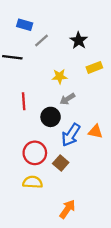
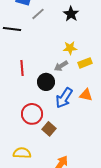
yellow rectangle: (94, 67) -> (85, 63), moved
yellow star: (60, 76) -> (70, 48), moved
brown square: (61, 163) -> (49, 129), moved
yellow semicircle: (33, 182) -> (22, 153), moved

